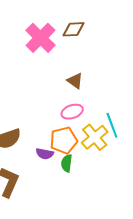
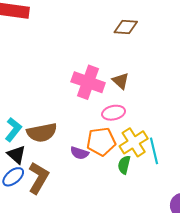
pink cross: (41, 38) -> (88, 82), moved, turned -32
cyan line: (112, 125) -> (154, 151), moved
green semicircle: (67, 163) -> (124, 165), moved

